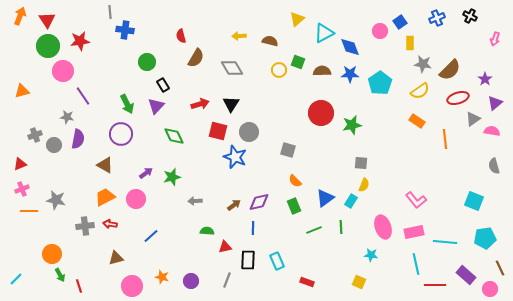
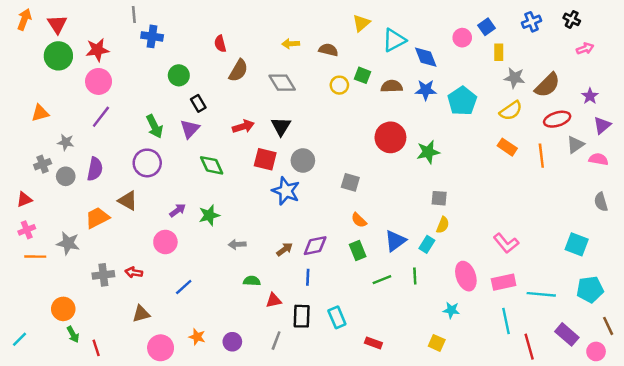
pink arrow: (495, 39) -> (585, 49), moved, turned -128
pink circle: (63, 71) -> (99, 81), moved
orange triangle: (22, 91) -> (40, 113), moved
purple line: (83, 96) -> (101, 117), turned 72
gray star: (67, 117) -> (66, 142), moved
orange line: (445, 139) -> (541, 156), moved
orange trapezoid: (105, 197) -> (97, 218), moved
red line: (435, 285) -> (529, 347), turned 75

